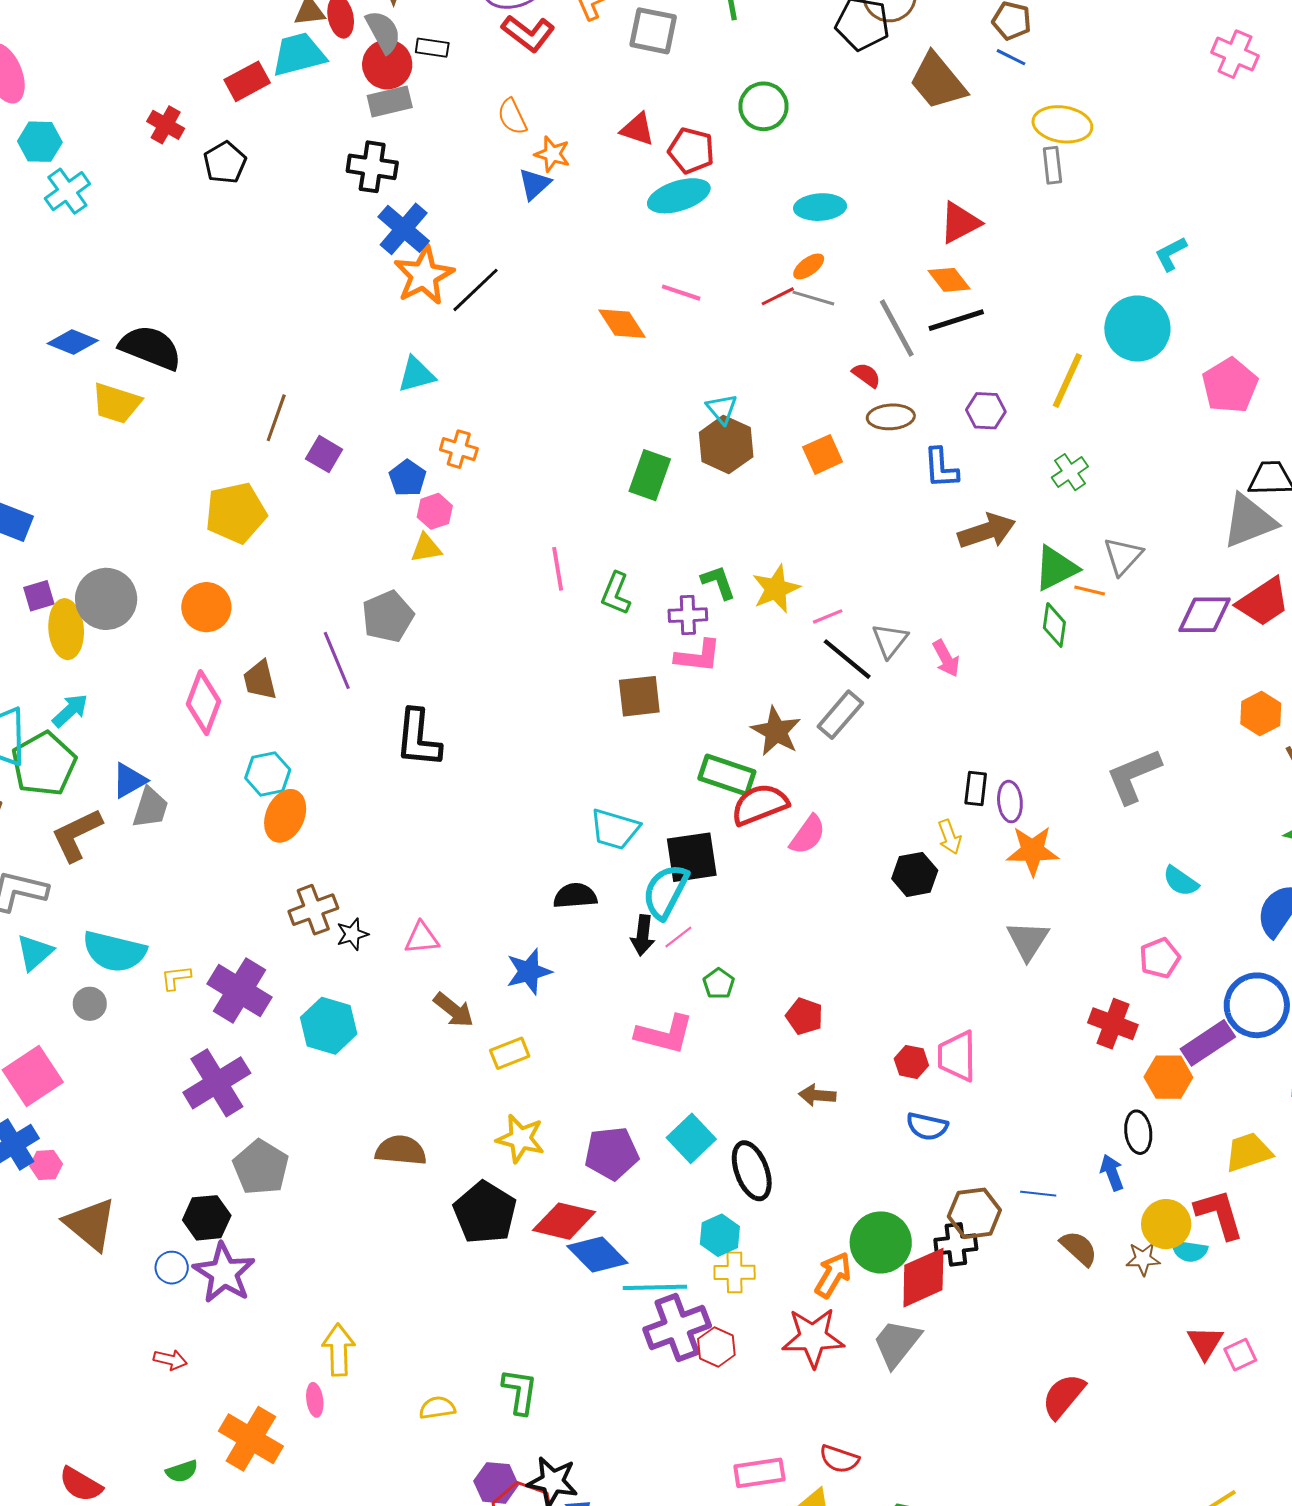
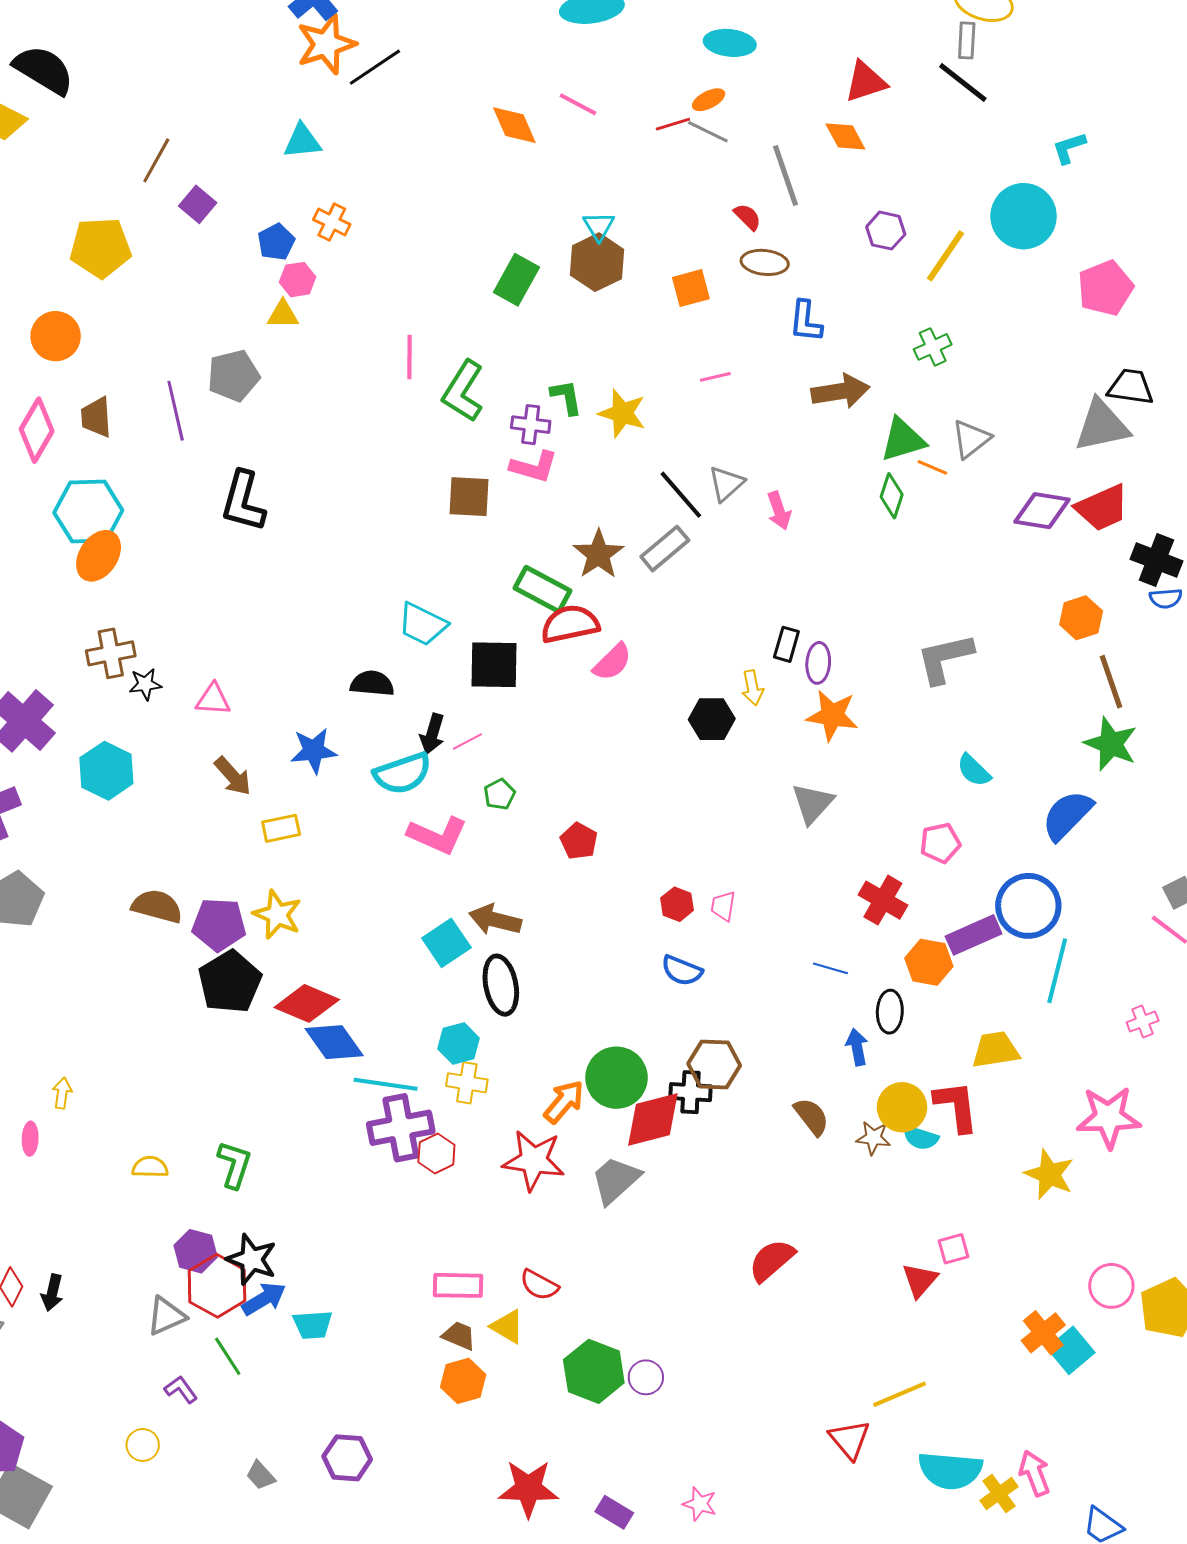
black line: (956, 320) -> (963, 83), moved, turned 46
purple hexagon: (986, 411) -> (886, 231), moved
yellow star: (776, 589) -> (622, 413), turned 30
green L-shape: (616, 593) -> (463, 391), size x1.4
pink line: (828, 616) -> (715, 377), moved
cyan hexagon: (268, 774) -> (88, 511), size x1.5
cyan semicircle: (665, 891) -> (403, 773), moved, turned -146
pink trapezoid: (957, 1056) -> (723, 906), size x0.6
brown arrow: (817, 1095) -> (495, 920), moved, size x1.4
purple pentagon: (612, 1153) -> (219, 924), moved
blue line: (1038, 1194) -> (830, 968), moved
red triangle: (1205, 1343) -> (920, 1280), moved
yellow arrow: (339, 1350) -> (62, 1093), size x0.6

